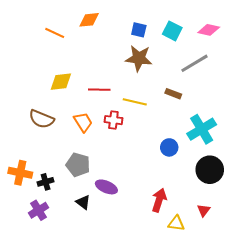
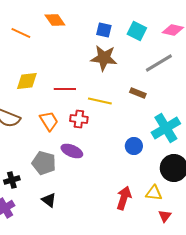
orange diamond: (89, 20) -> (55, 20), turned 60
purple ellipse: (106, 187) -> (72, 151), moved
red triangle: (204, 210) -> (165, 216), moved
yellow triangle: (176, 223) -> (154, 193), moved

